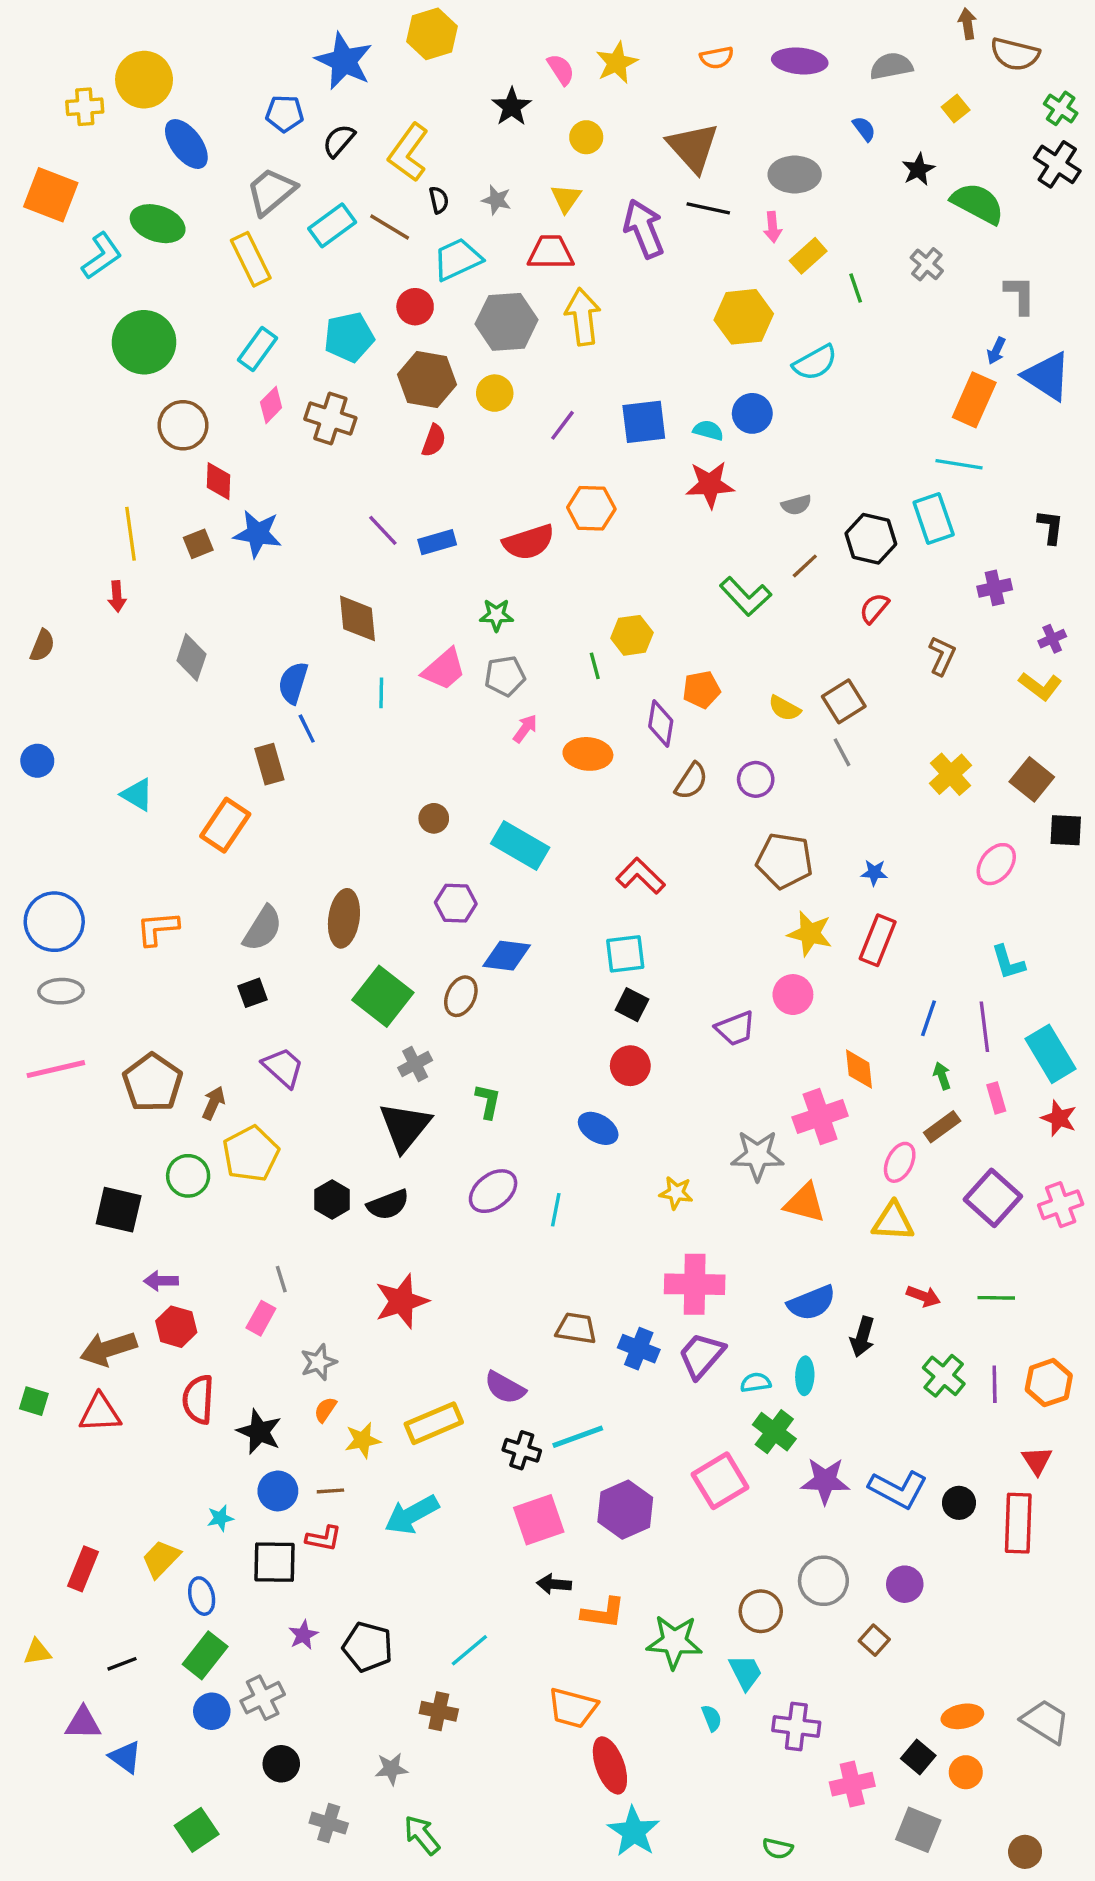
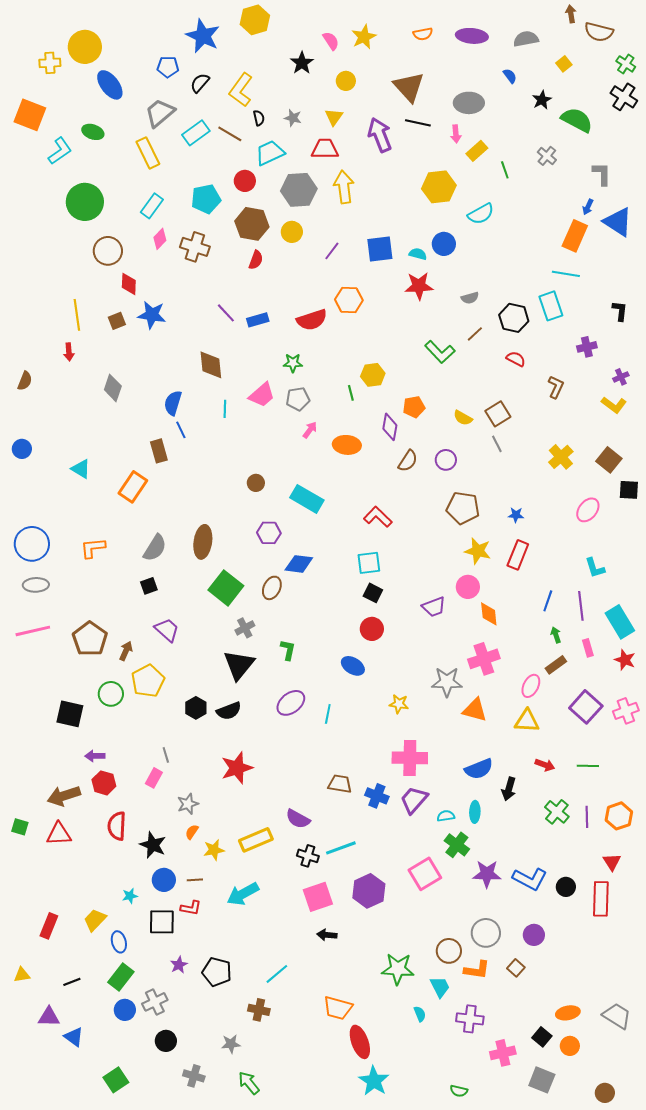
green ellipse: (158, 224) -> (93, 132), size x0.7
red semicircle: (874, 608) -> (516, 359), turned 78
orange diamond: (859, 1069) -> (489, 614), moved
orange L-shape: (603, 1613) -> (477, 970), moved

